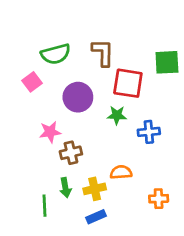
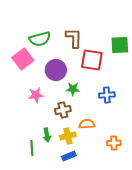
pink square: (32, 82) -> (23, 59), size x1.5
green star: (117, 115) -> (73, 89), moved
brown cross: (71, 153) -> (63, 110), moved

